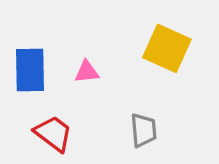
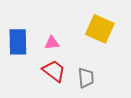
red trapezoid: (53, 133) -> (54, 71), moved

